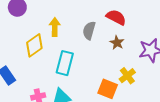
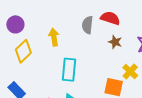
gray semicircle: (89, 30) -> (88, 25), moved
yellow diamond: (34, 45) -> (23, 51), moved

